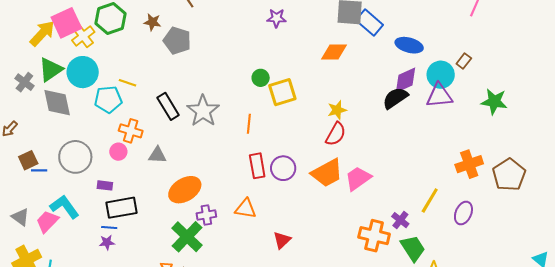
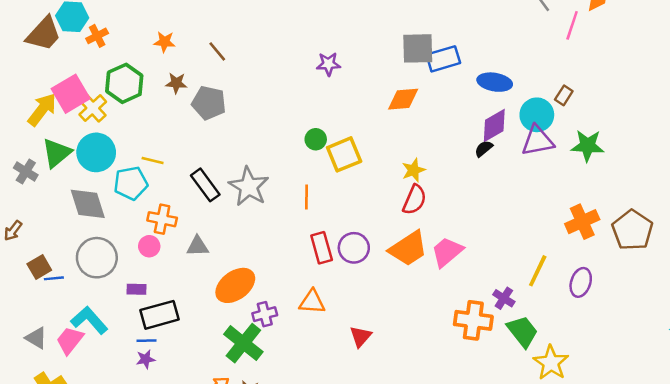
blue rectangle: (369, 23) -> (443, 59), turned -52
black semicircle: (395, 98) -> (484, 149), size x0.6
green star: (494, 102) -> (588, 146), moved
gray diamond: (57, 103) -> (88, 204), moved

